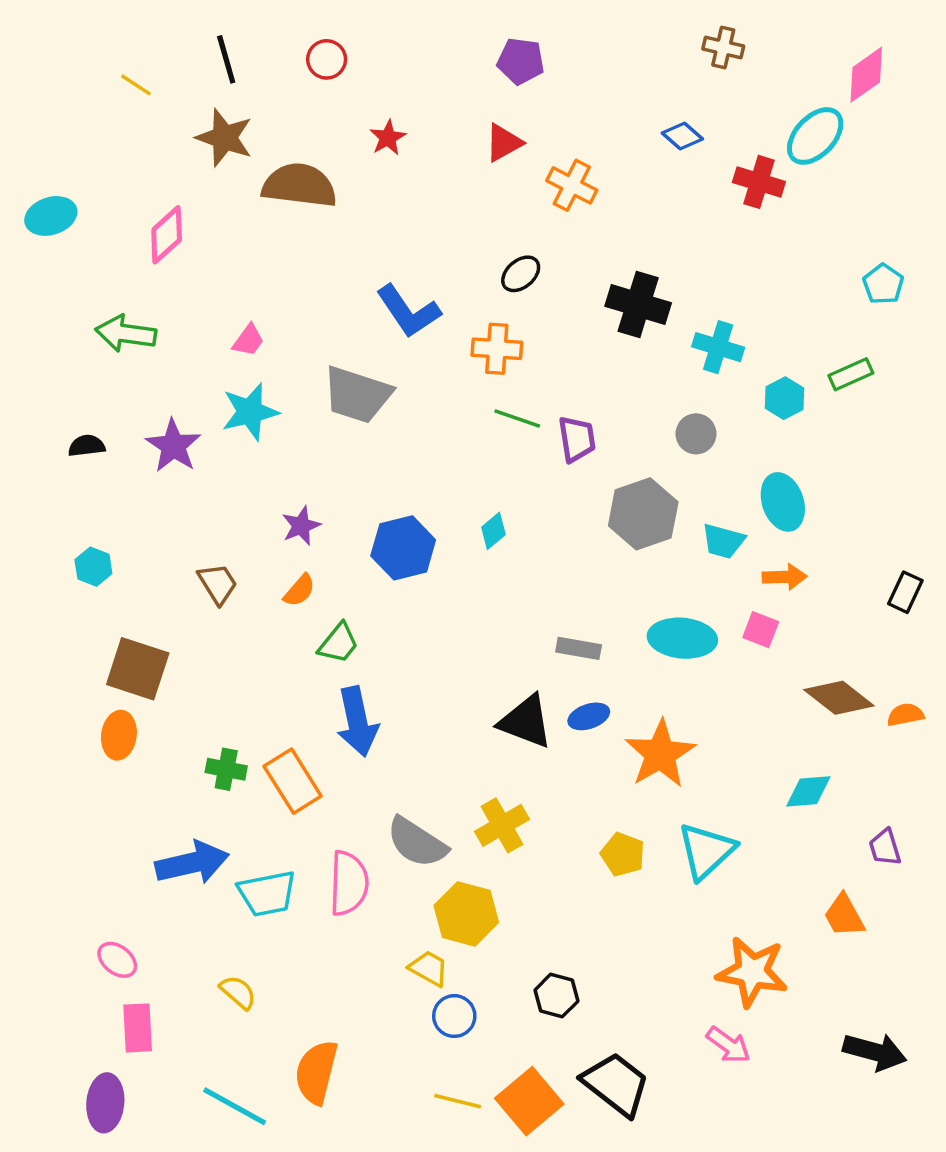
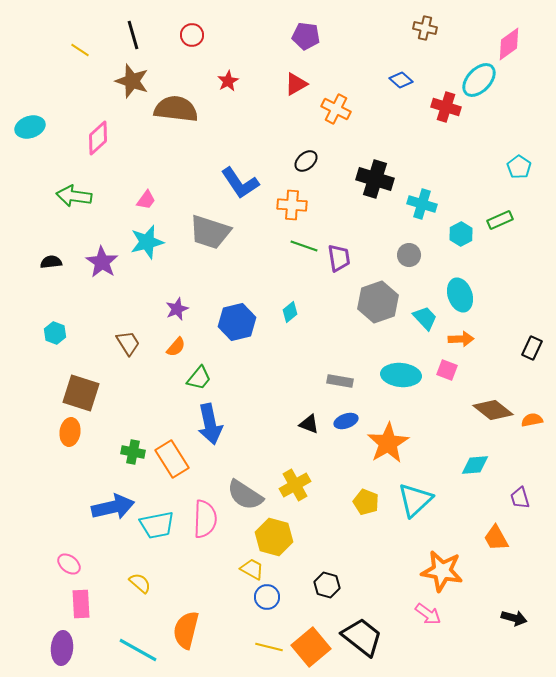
cyan trapezoid: (723, 541) -> (425, 318), turned -148
black triangle: (526, 722) -> (309, 424), size x0.6
black arrow: (875, 1052) -> (514, 618), size x0.7

